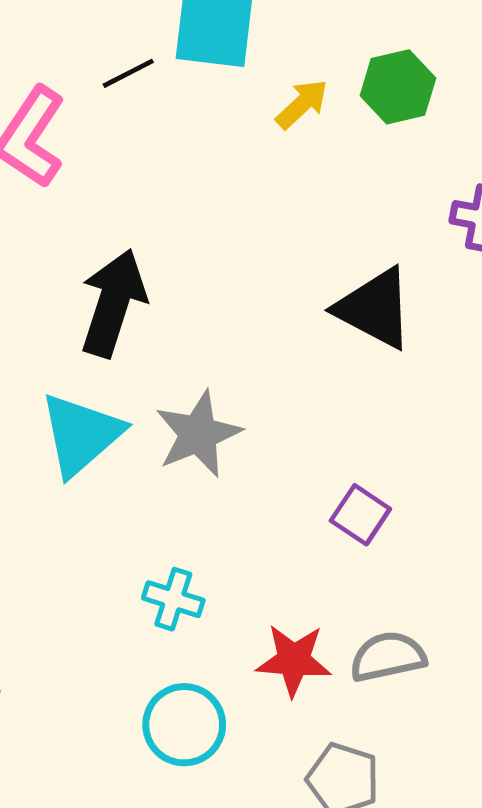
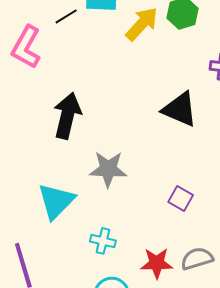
yellow arrow: (302, 104) -> (142, 24), size x1.5
cyan triangle: (81, 434) -> (56, 201), moved
gray star: (198, 434) -> (108, 169), turned 30

